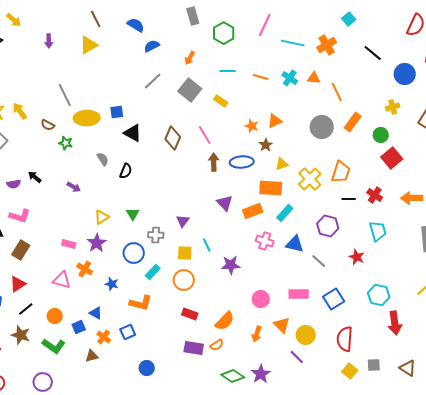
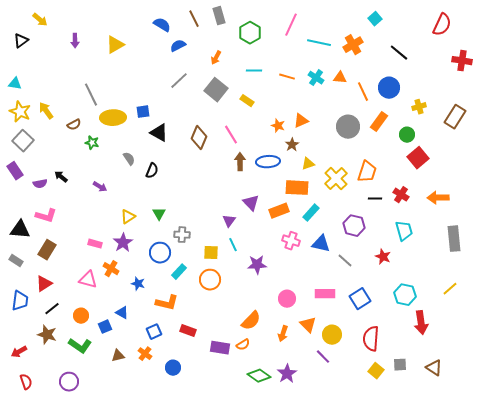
brown line: (96, 19) -> (194, 19), moved
blue circle: (405, 74) -> (389, 88), moved
brown semicircle: (48, 125) -> (74, 125), turned -56
purple triangle: (183, 221) -> (229, 221), moved
red rectangle: (190, 314) -> (188, 331), moved
orange cross: (104, 337) -> (145, 354), moved

